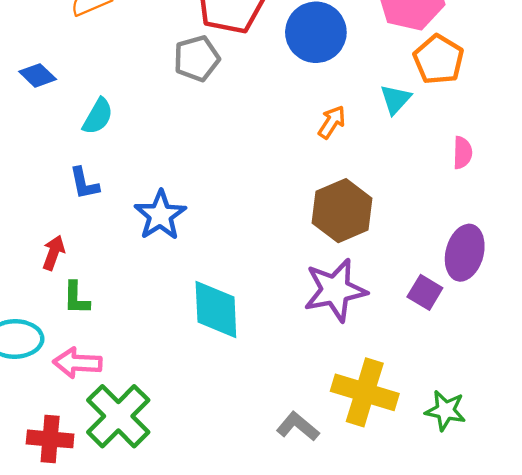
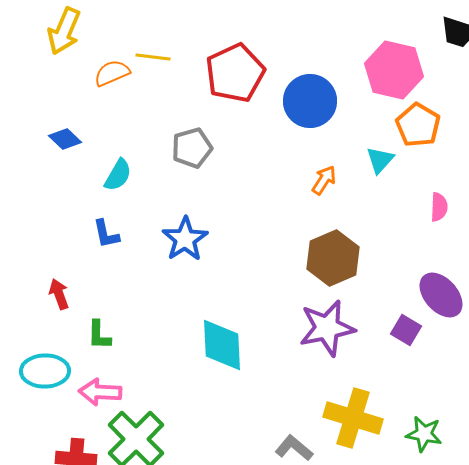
gray pentagon: (197, 58) -> (192, 148), moved
blue star: (160, 215) -> (185, 239), moved
red arrow: (54, 253) -> (59, 294), moved, turned -40
purple ellipse: (465, 253) -> (441, 295), turned -57

